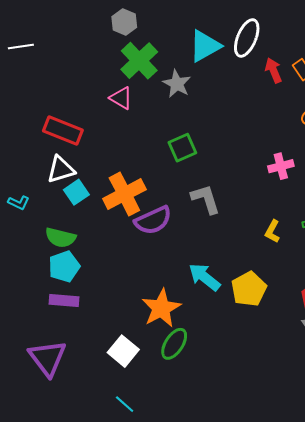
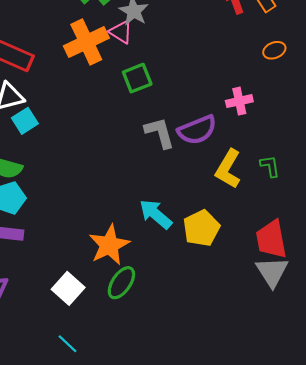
pink triangle: (121, 98) -> (121, 32), moved
orange cross: (124, 194) -> (86, 42), moved
purple semicircle: (153, 220) -> (197, 130), moved
yellow L-shape: (272, 231) -> (228, 169), size x1.6

